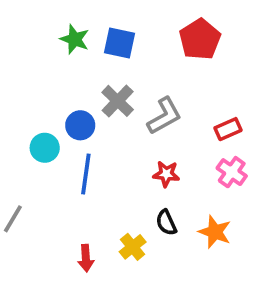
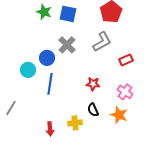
gray L-shape: (164, 116) -> (102, 42), moved
pink cross: (232, 172) -> (125, 92), moved
yellow cross: (133, 247) -> (75, 123), turned 32

